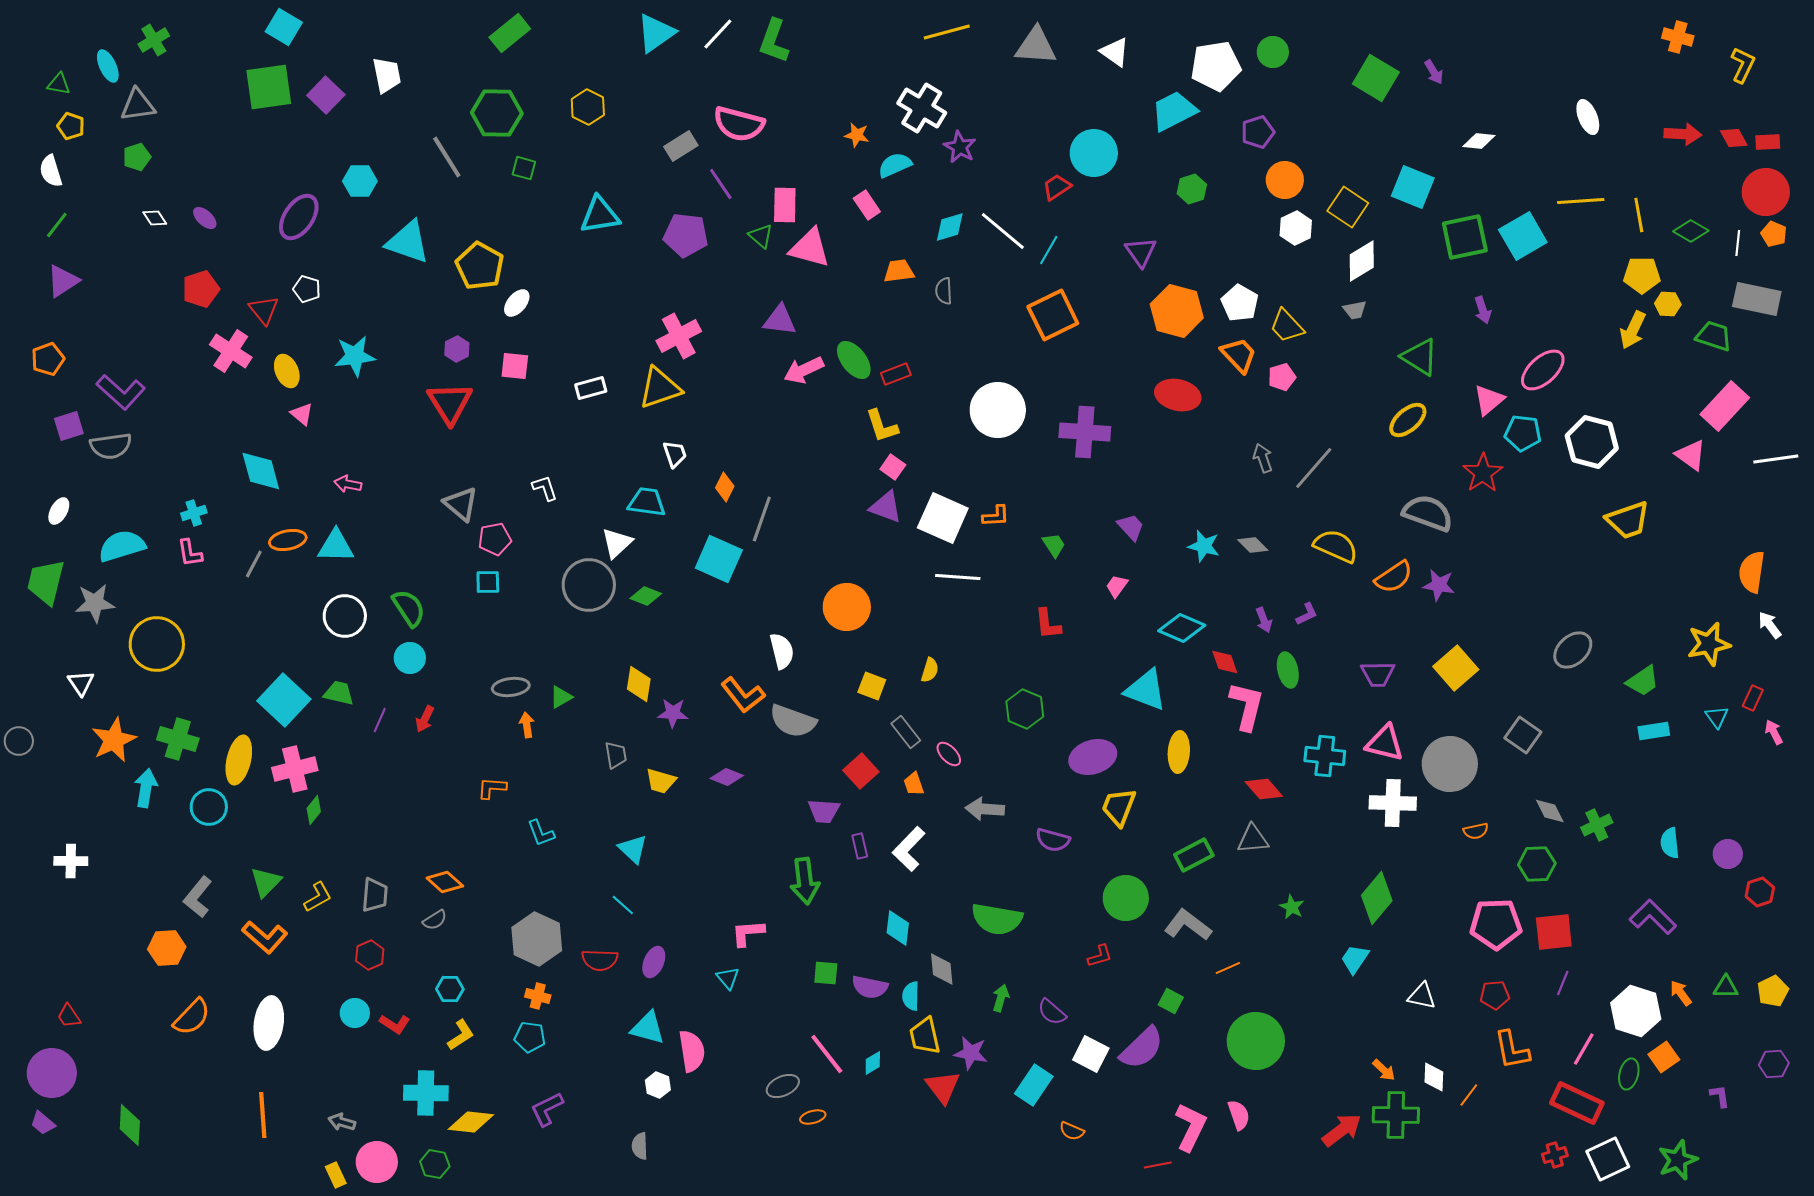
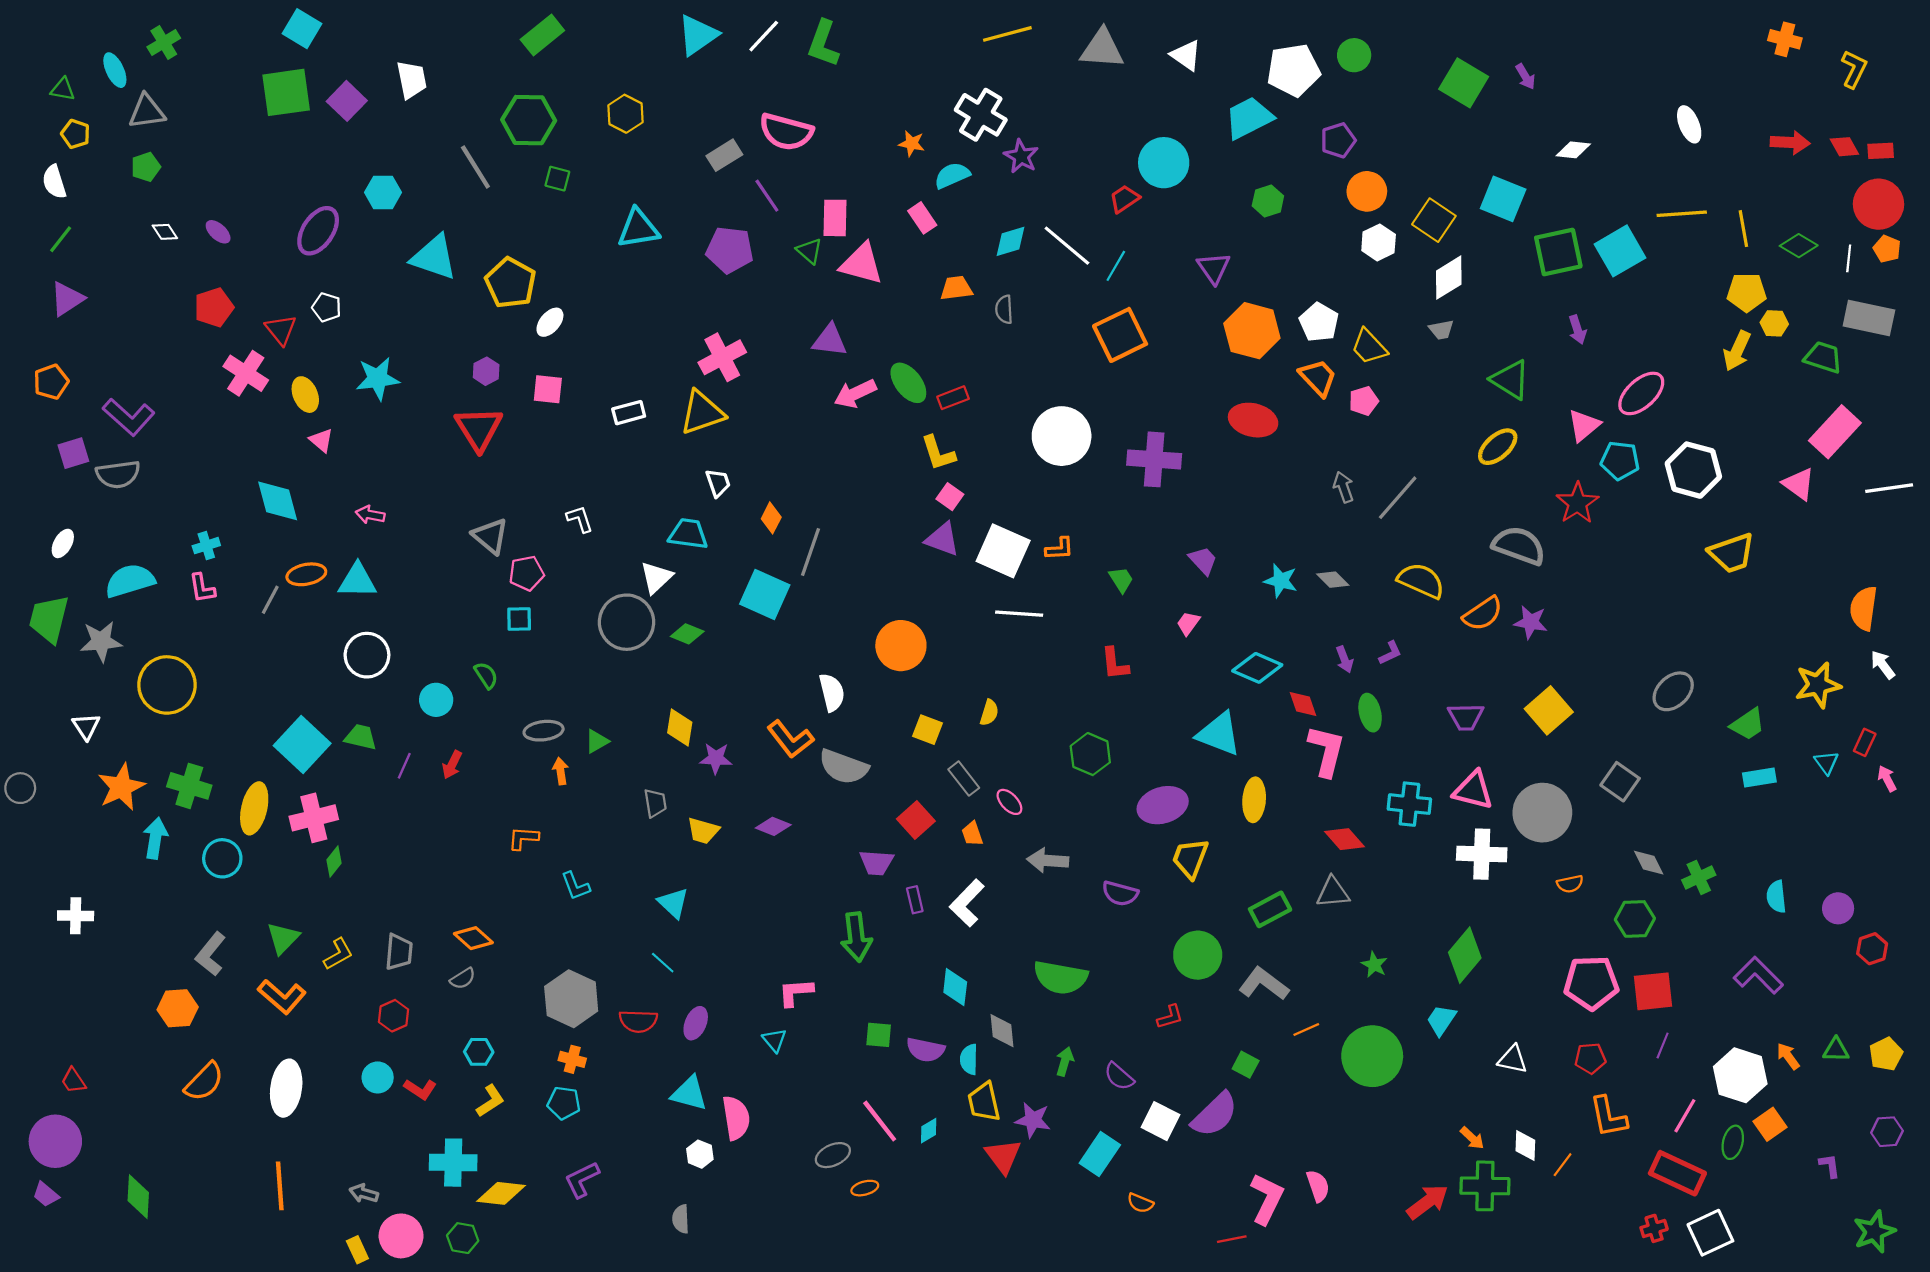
green semicircle: (409, 608) -> (486, 675), moved, size x0.7
green circle: (1256, 1041) -> (1372, 1056), moved
green star: (1678, 1160) -> (1874, 1232), moved

